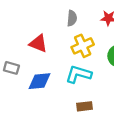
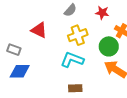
gray semicircle: (72, 18) -> (70, 10), turned 32
blue diamond: (40, 81) -> (20, 71), moved

